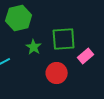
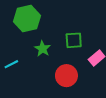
green square: (64, 39) -> (74, 40), size x0.7

